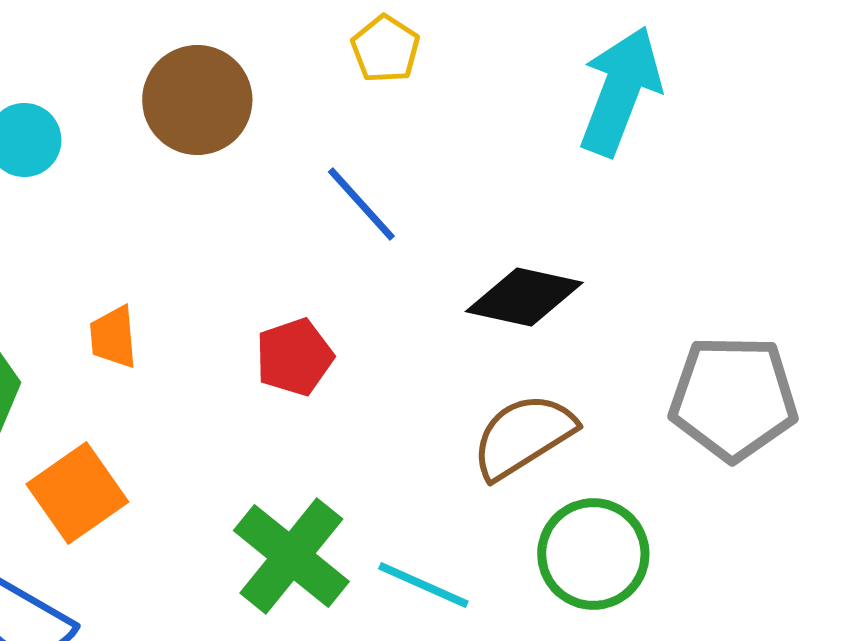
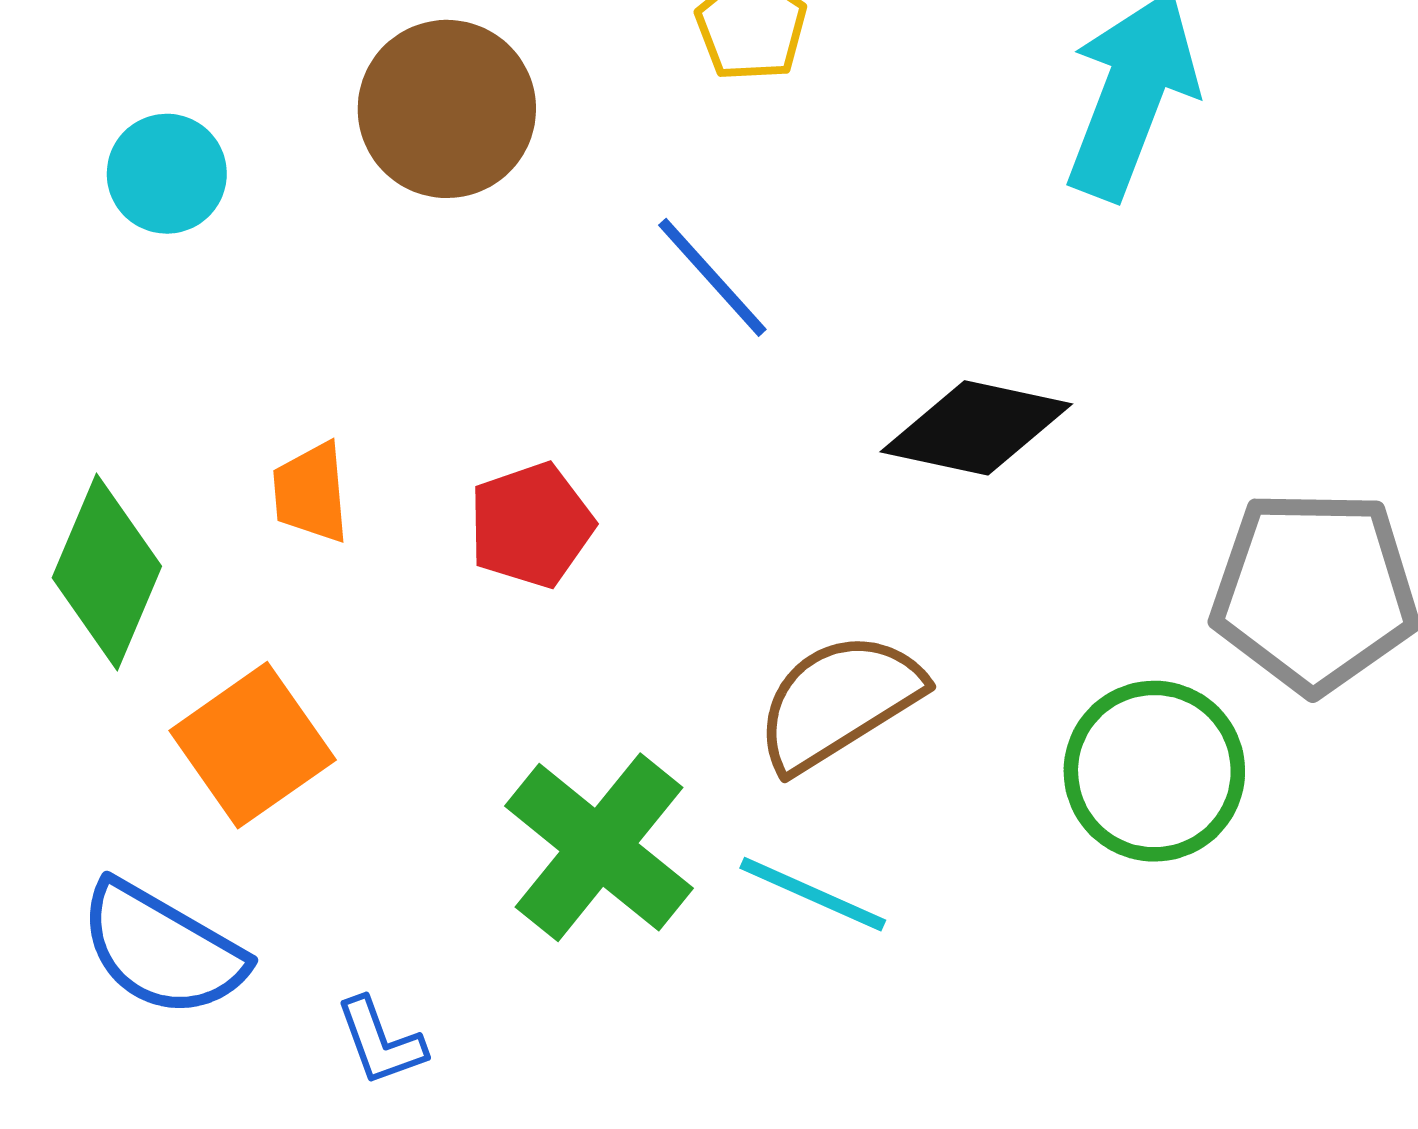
red pentagon: (294, 357) -> (531, 525), moved
brown semicircle: (523, 436) -> (839, 701), moved
green circle: (593, 554) -> (1154, 771), moved

